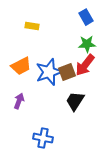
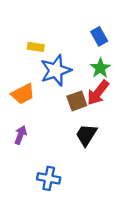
green star: (87, 44) -> (100, 68), turned -30
blue star: (49, 72) -> (56, 70), moved

